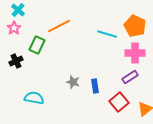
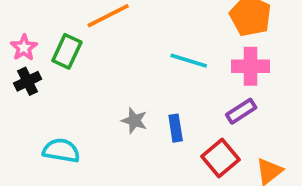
pink star: (14, 28) -> (24, 48), moved
cyan line: (107, 34) -> (189, 61), moved

